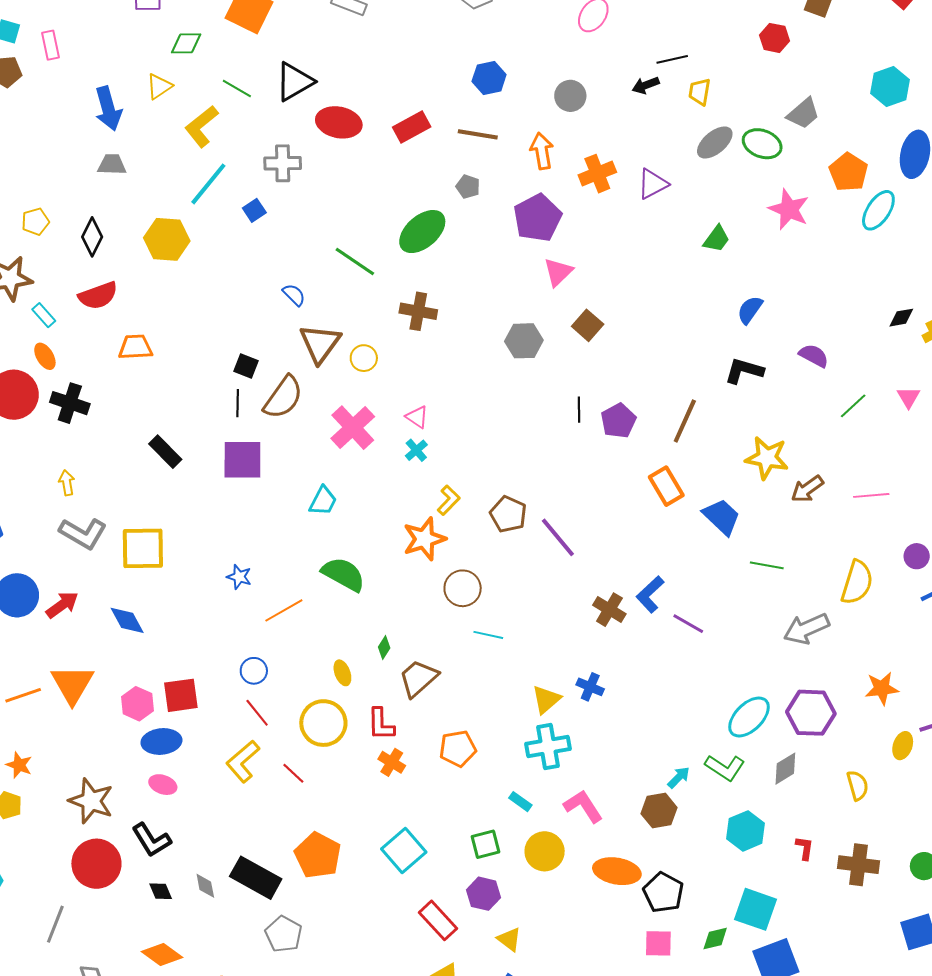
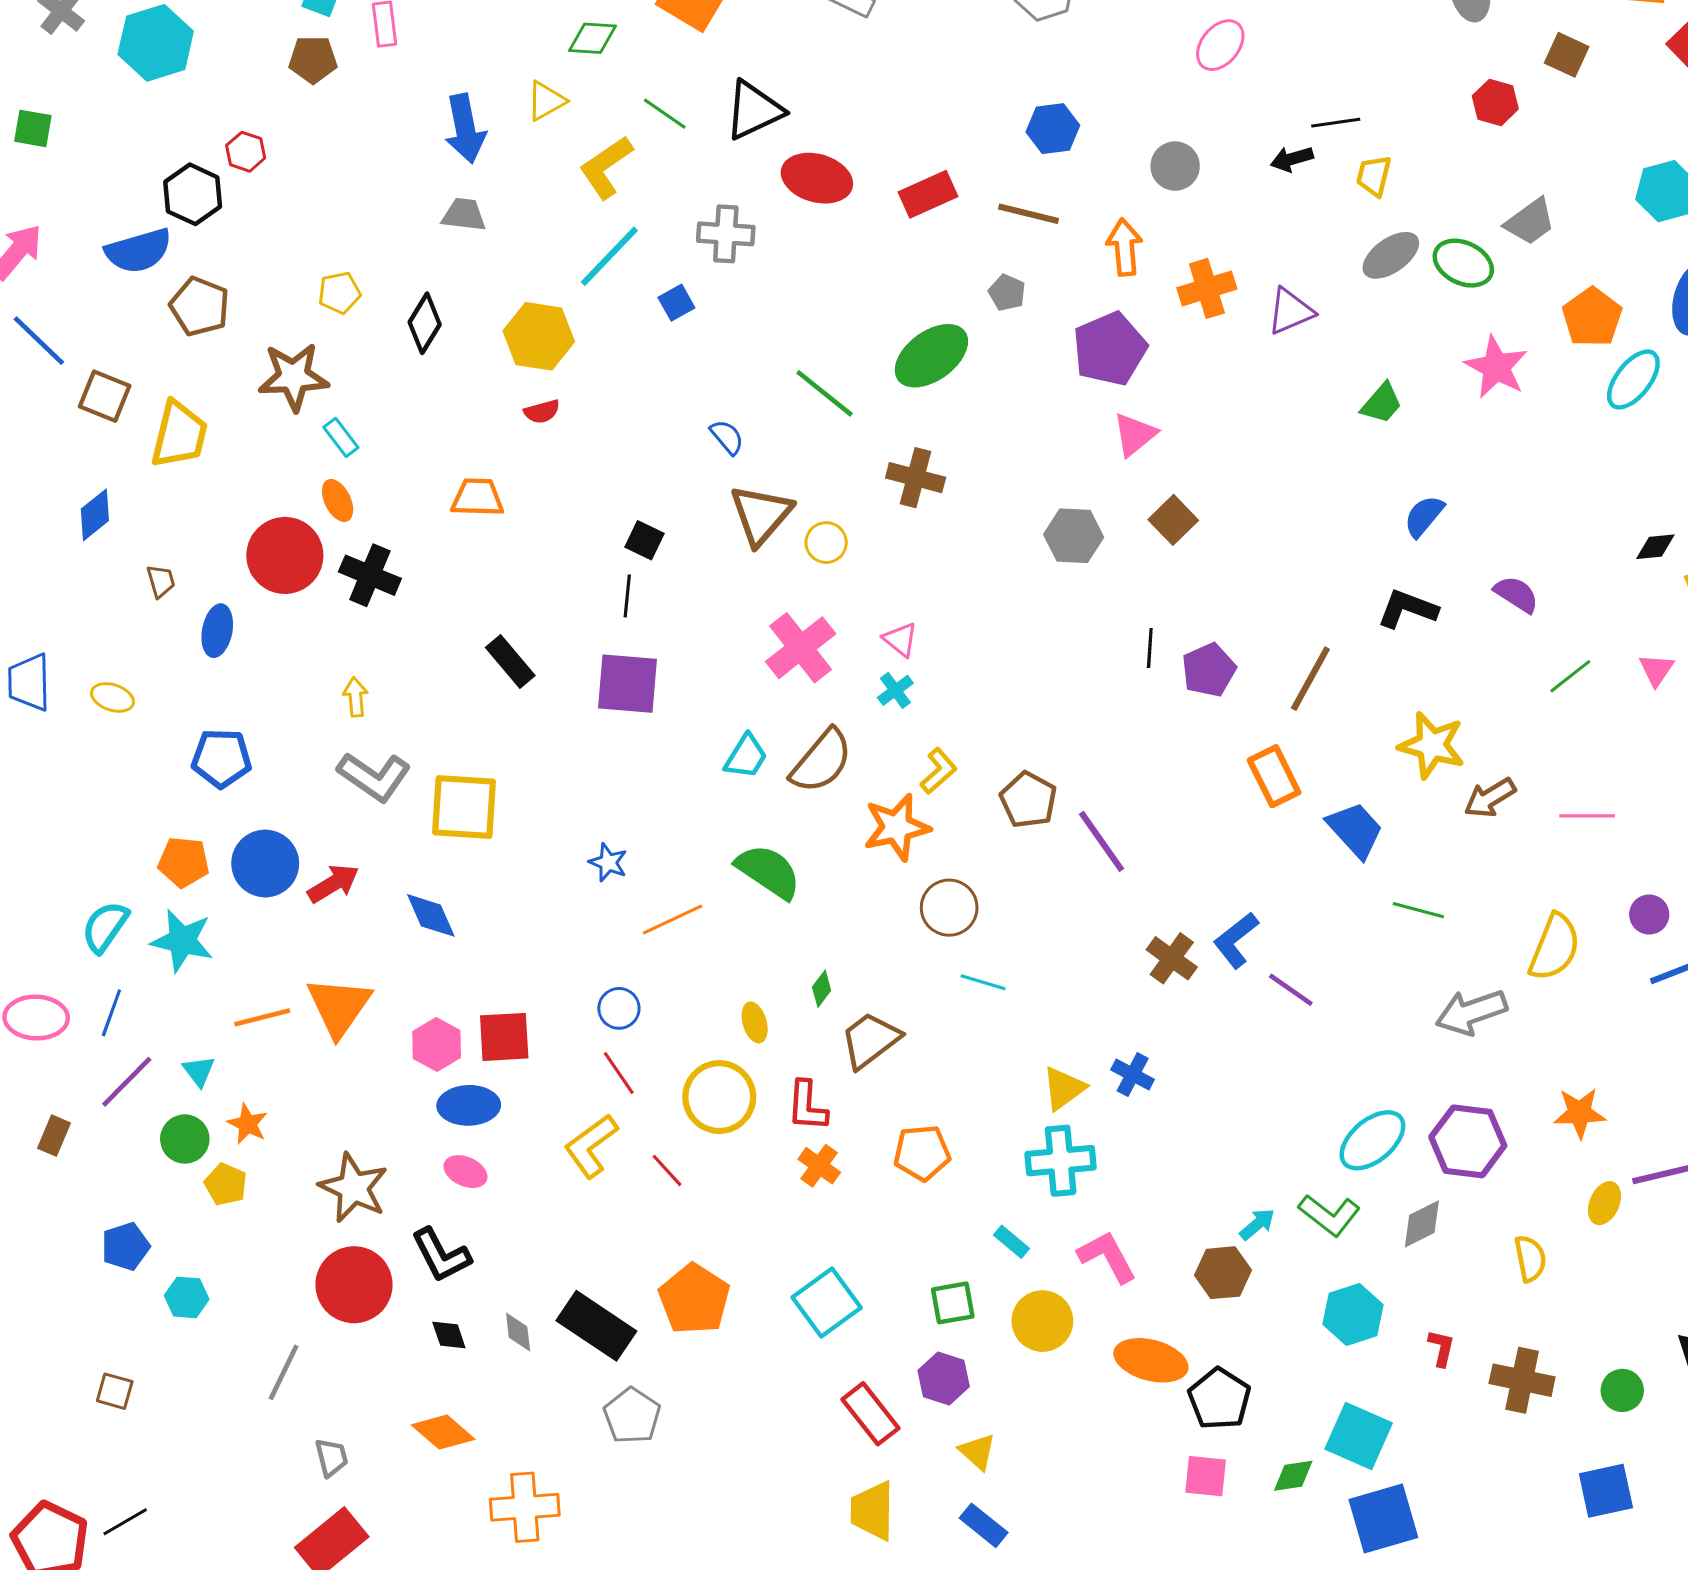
red semicircle: (98, 296) -> (542, 412), moved, size x0.6
brown semicircle: (283, 397) -> (821, 761), moved

